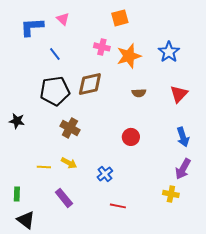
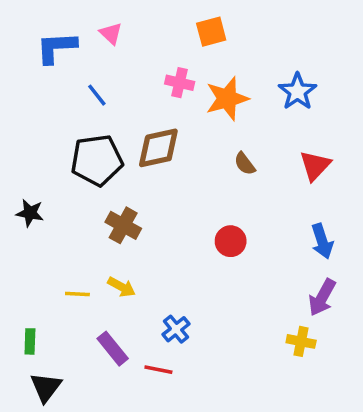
brown semicircle: (139, 93) -> (245, 164), turned 56
blue cross: (105, 174) -> (176, 329), moved
red line: (118, 206) -> (158, 370), moved
black triangle: (26, 220) -> (46, 387), turned 30

